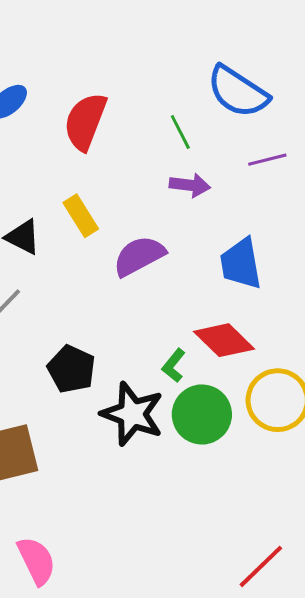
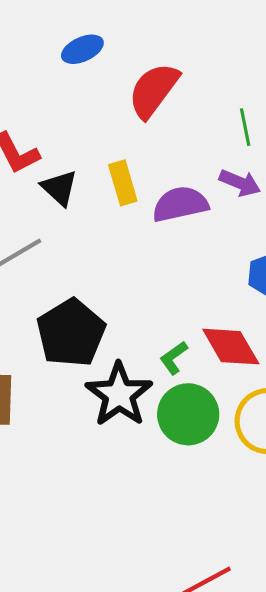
purple semicircle: (139, 256) -> (180, 204), moved
black pentagon: (71, 369) -> (71, 333), size x1.4

